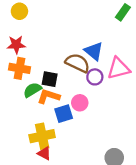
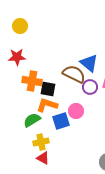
orange cross: (19, 68) -> (32, 81), moved
green semicircle: (32, 90) -> (32, 120), moved
yellow cross: (42, 136) -> (41, 142), size x0.7

